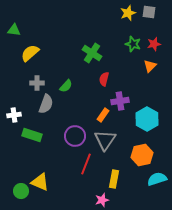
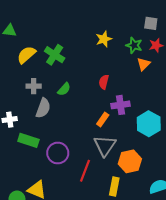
gray square: (149, 12) -> (151, 23), moved
yellow star: (128, 13) -> (104, 39), moved
green cross: (92, 53) -> (55, 55), moved
orange triangle: (150, 66) -> (143, 64), moved
purple circle: (75, 136) -> (58, 153), moved
orange hexagon: (142, 155) -> (130, 161), moved

